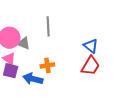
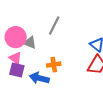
gray line: (48, 26) -> (54, 26), turned 30

